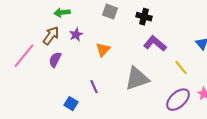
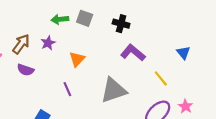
green arrow: (62, 13) -> (60, 19), moved
purple semicircle: (55, 60) -> (25, 70), turned -98
purple line: (94, 87) -> (67, 89), moved

